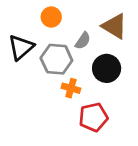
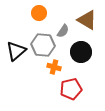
black triangle: (21, 47) -> (16, 51), moved

